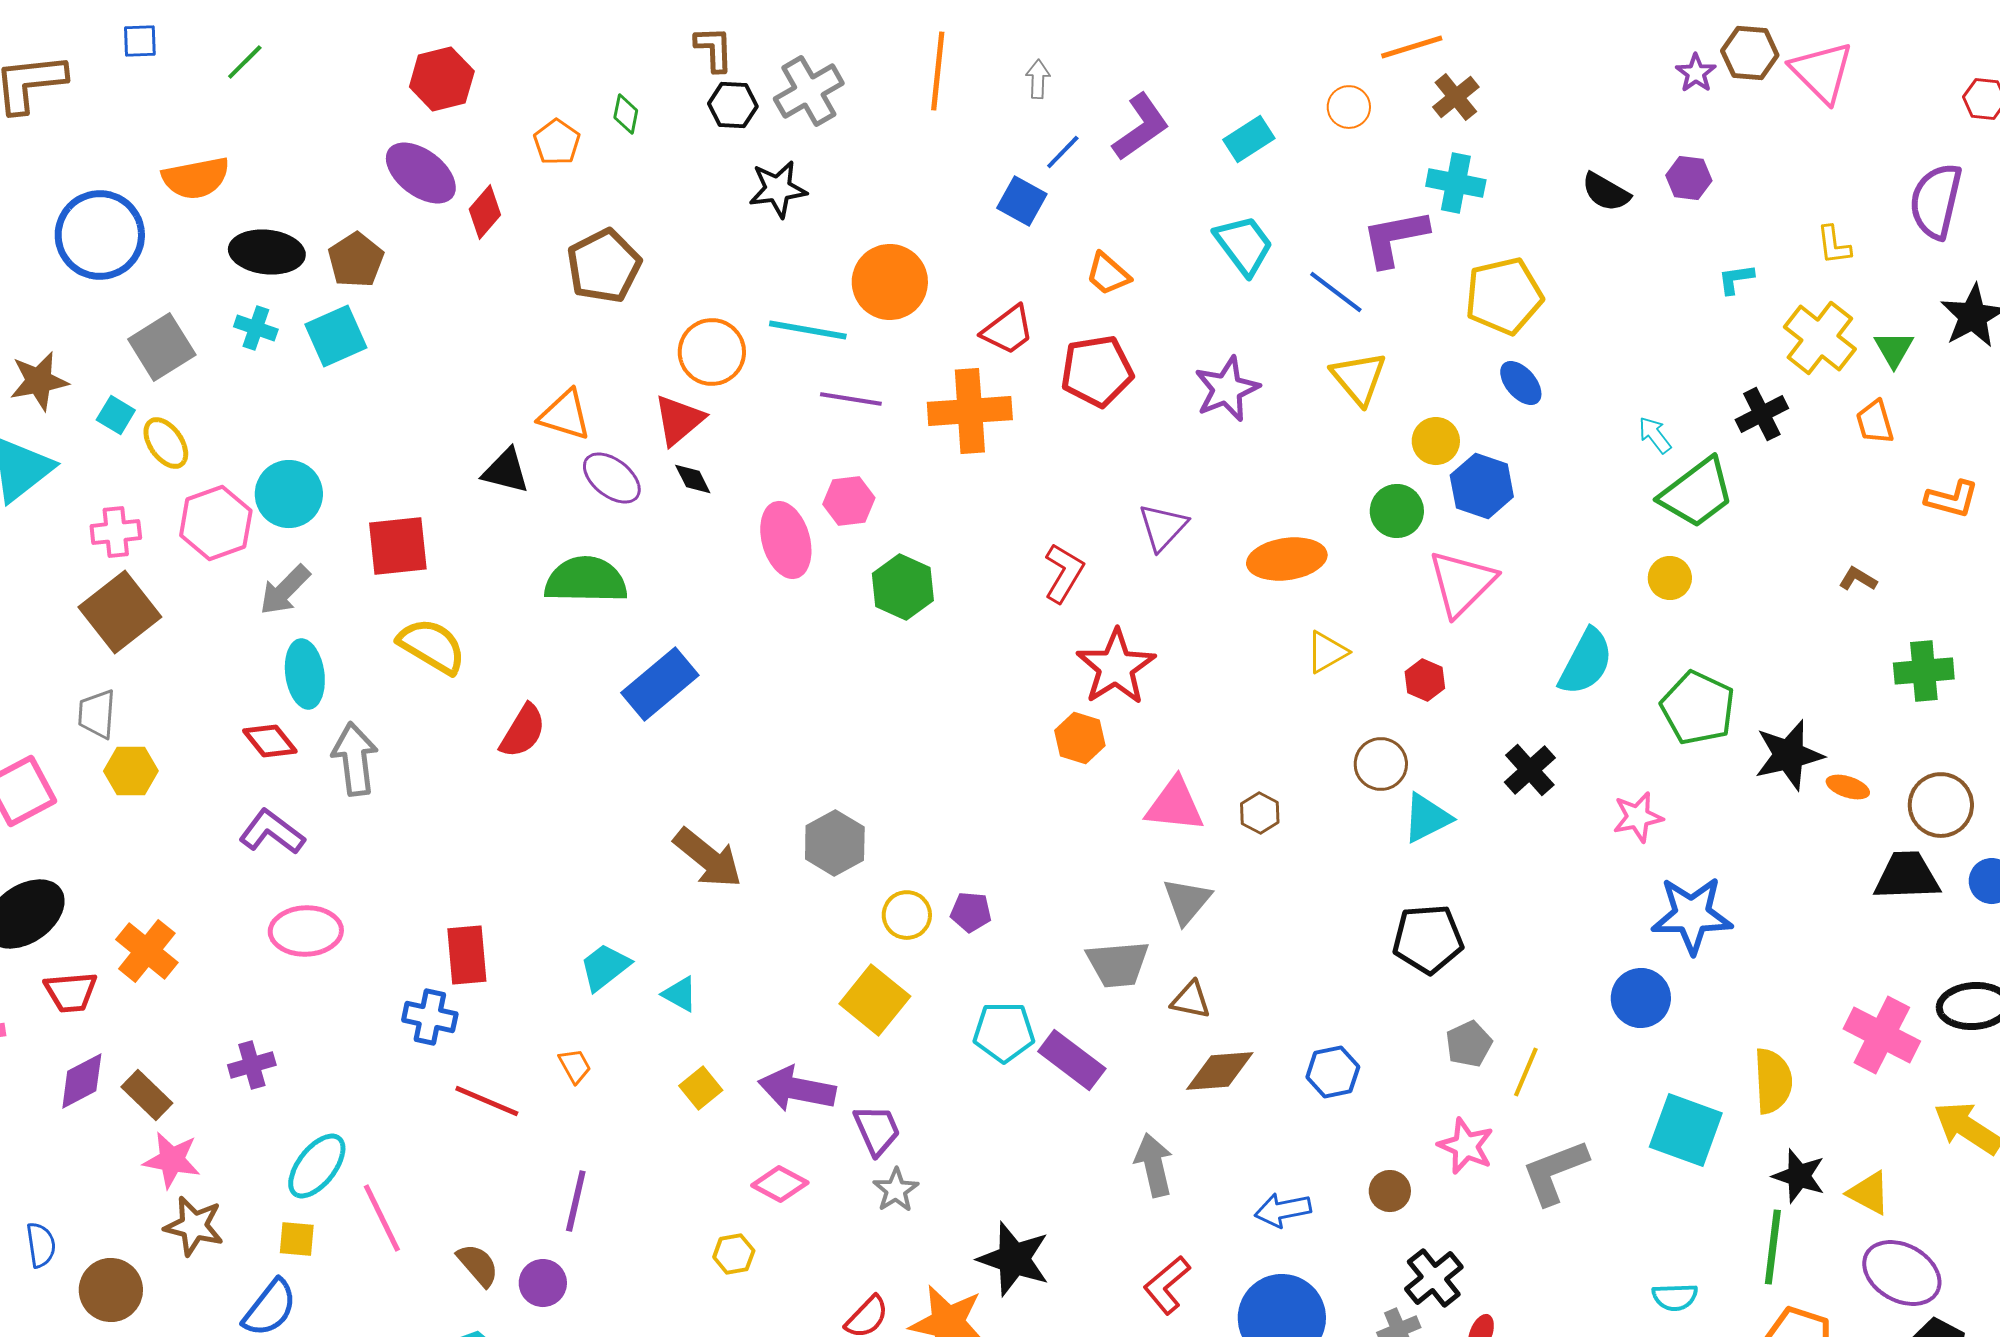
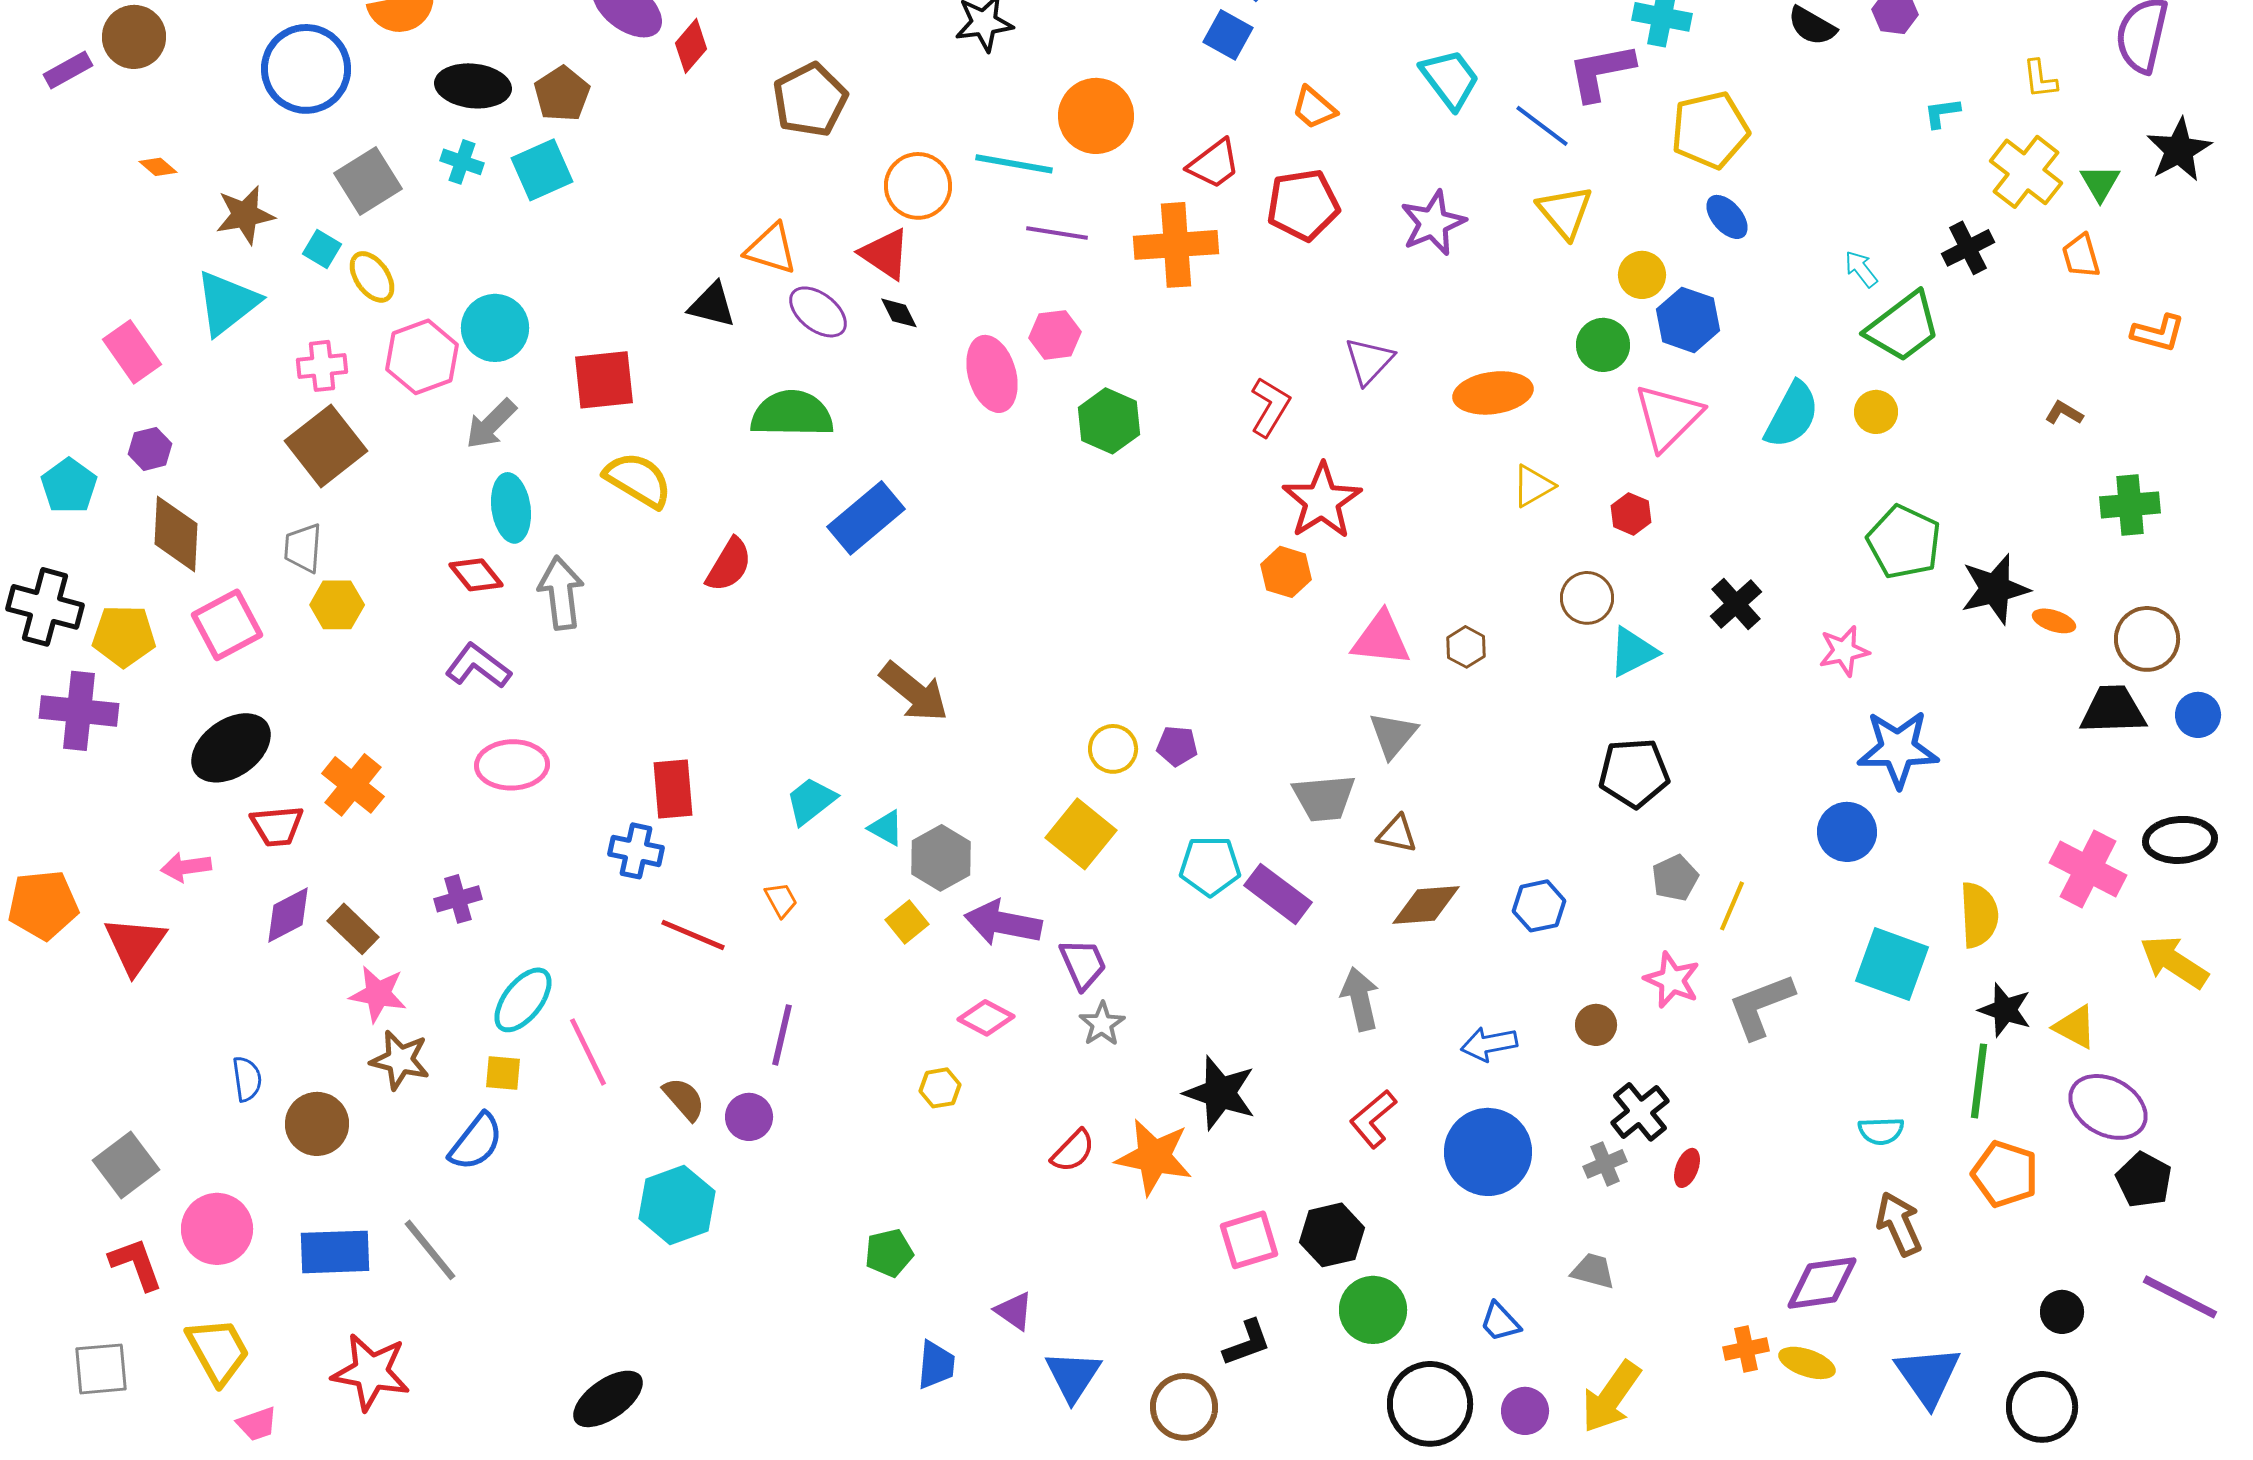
red triangle: (679, 420) -> (885, 254), turned -46
cyan semicircle: (1586, 662) -> (1792, 415), moved
gray hexagon: (835, 843) -> (941, 858), moved

